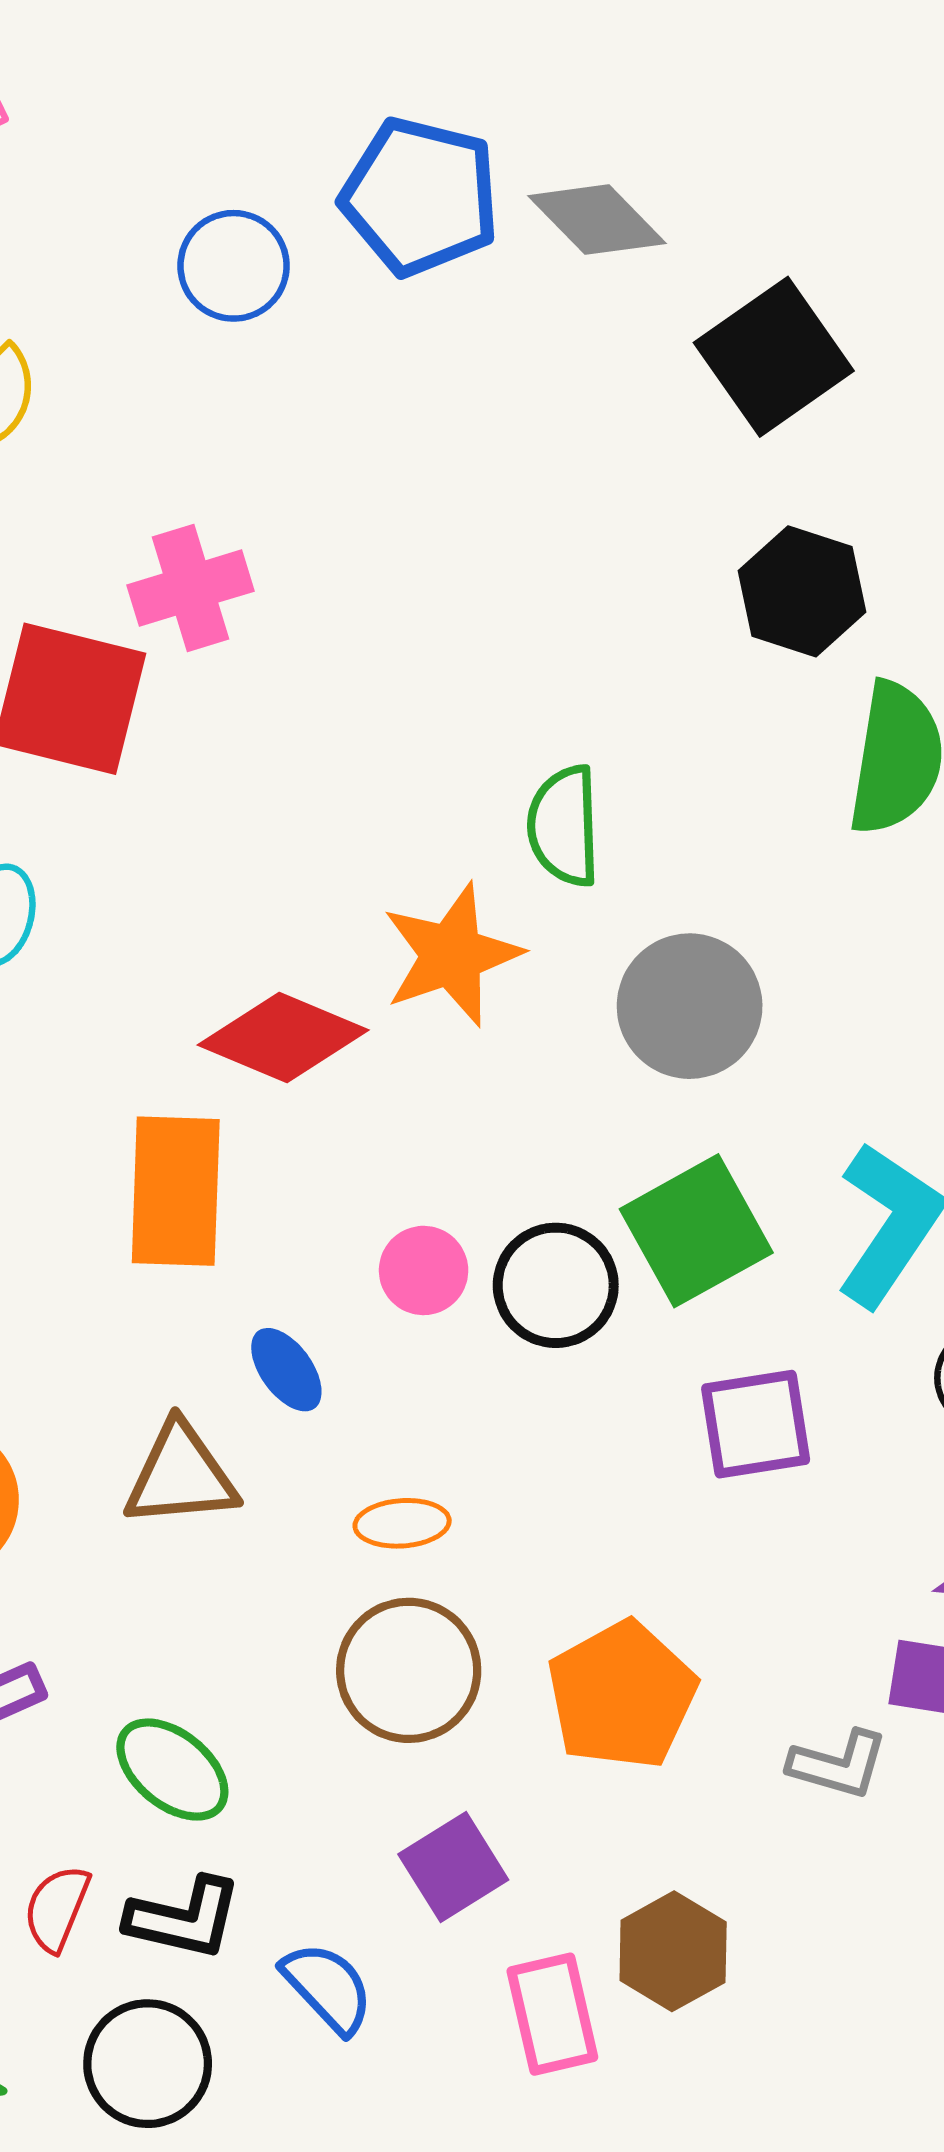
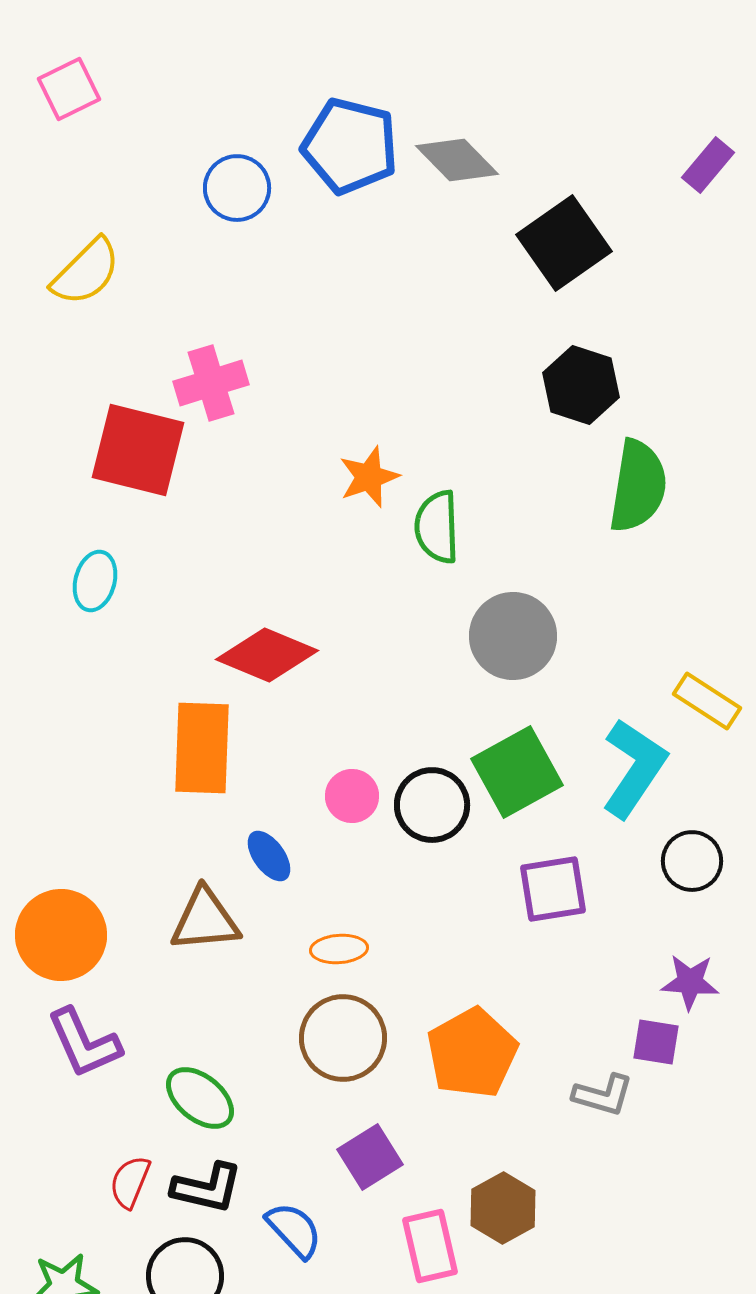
orange star: (452, 955) -> (369, 477), moved, size x0.7

